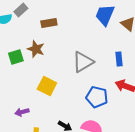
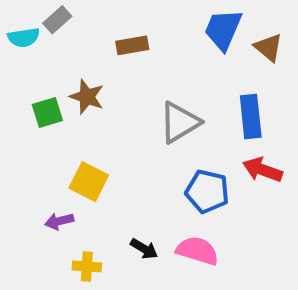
brown rectangle: (49, 23) -> (132, 45), moved
blue rectangle: (119, 59) -> (251, 116), size x1.5
yellow square: (47, 86) -> (89, 182), moved

